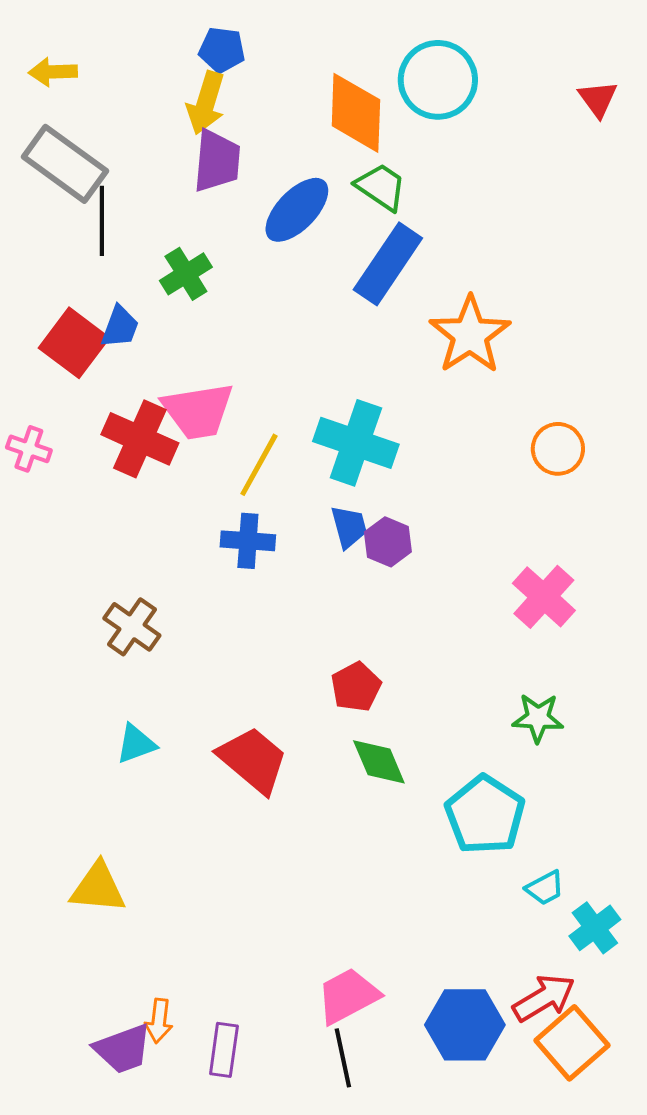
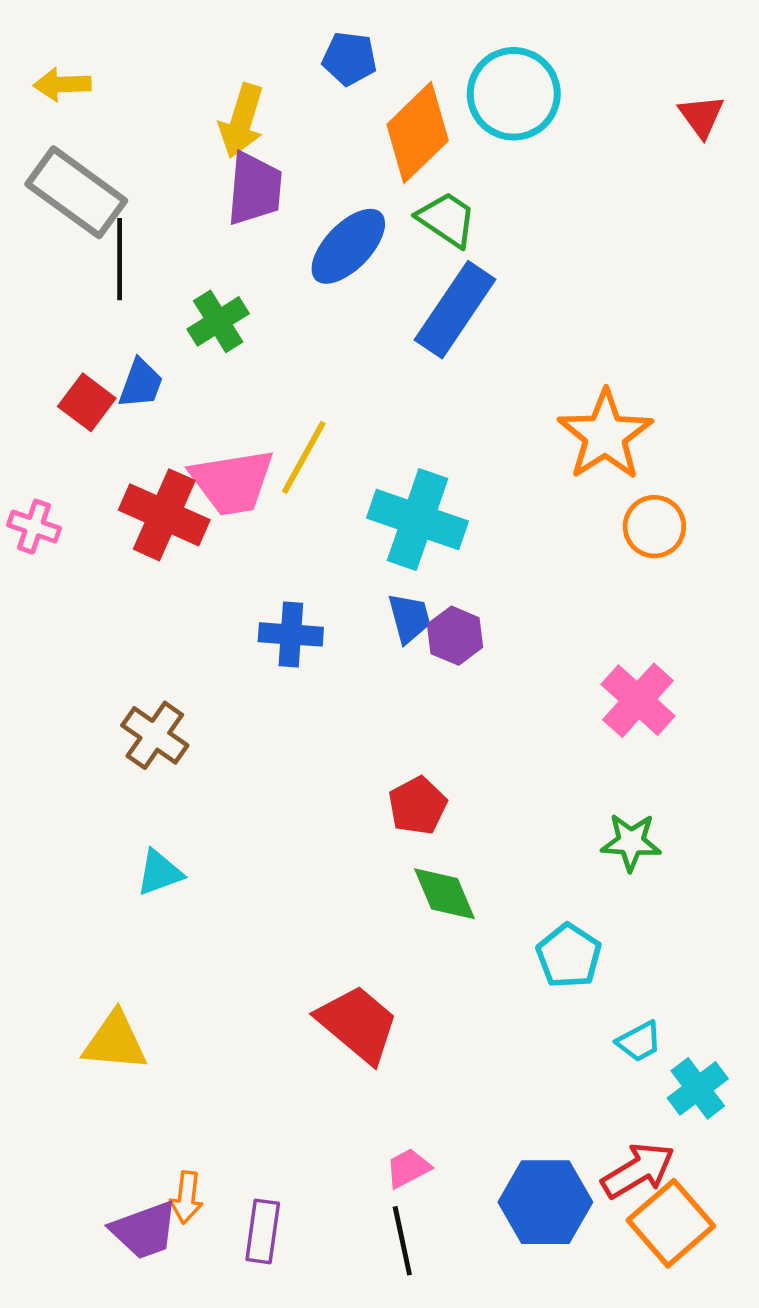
blue pentagon: (222, 50) -> (349, 59), moved
orange diamond: (356, 113) -> (418, 133), turned 44
orange star: (470, 335) -> (605, 435), moved
red square: (74, 343) -> (87, 402), size x0.7
yellow line: (259, 465) -> (304, 457), moved
red trapezoid: (253, 760) -> (358, 1024), moved
cyan pentagon: (485, 815) -> (569, 956), size x0.7
pink trapezoid: (348, 996) -> (408, 1168), size x0.6

